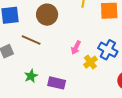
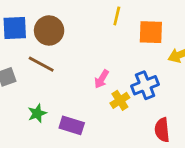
brown circle: (47, 15) -> (49, 30), moved
blue cross: (108, 50) -> (145, 85), turned 36

